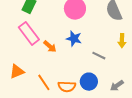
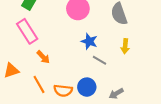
blue star: (74, 39) -> (89, 41), moved
orange arrow: (50, 46) -> (43, 57), moved

